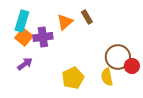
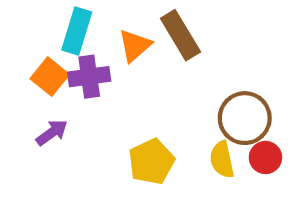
brown rectangle: (87, 17) -> (180, 35), size x1.6
cyan rectangle: (22, 21) -> (77, 31), moved
red circle: (132, 66) -> (265, 157), moved

